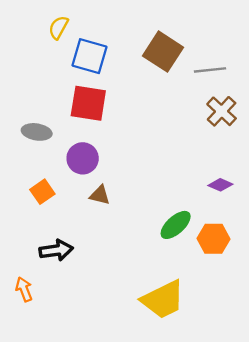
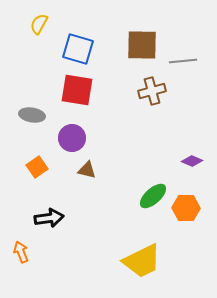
yellow semicircle: (58, 27) -> (39, 24), moved
brown square: (163, 52) -> (142, 45), turned -32
brown cross: (222, 111) -> (152, 91), moved, turned 32

